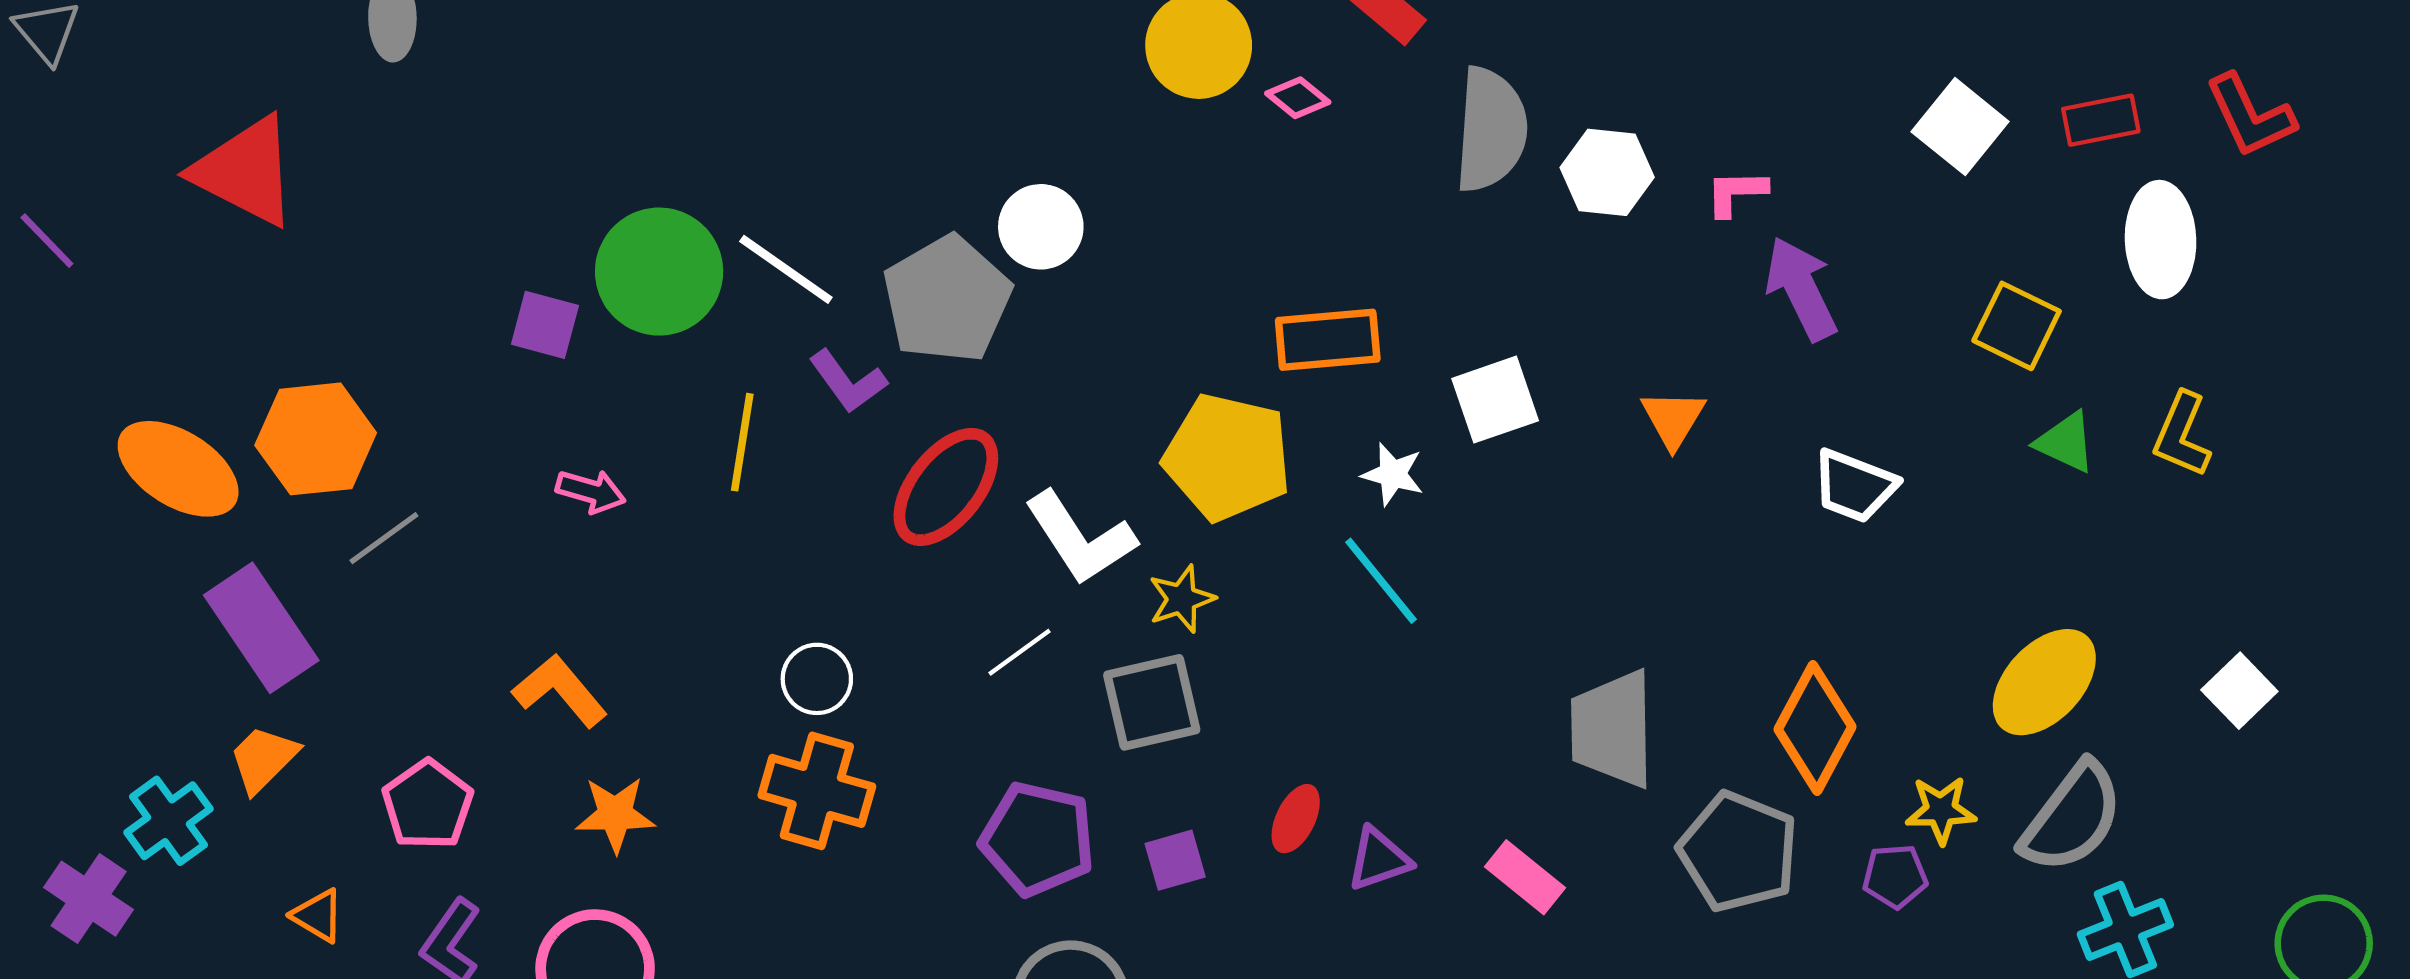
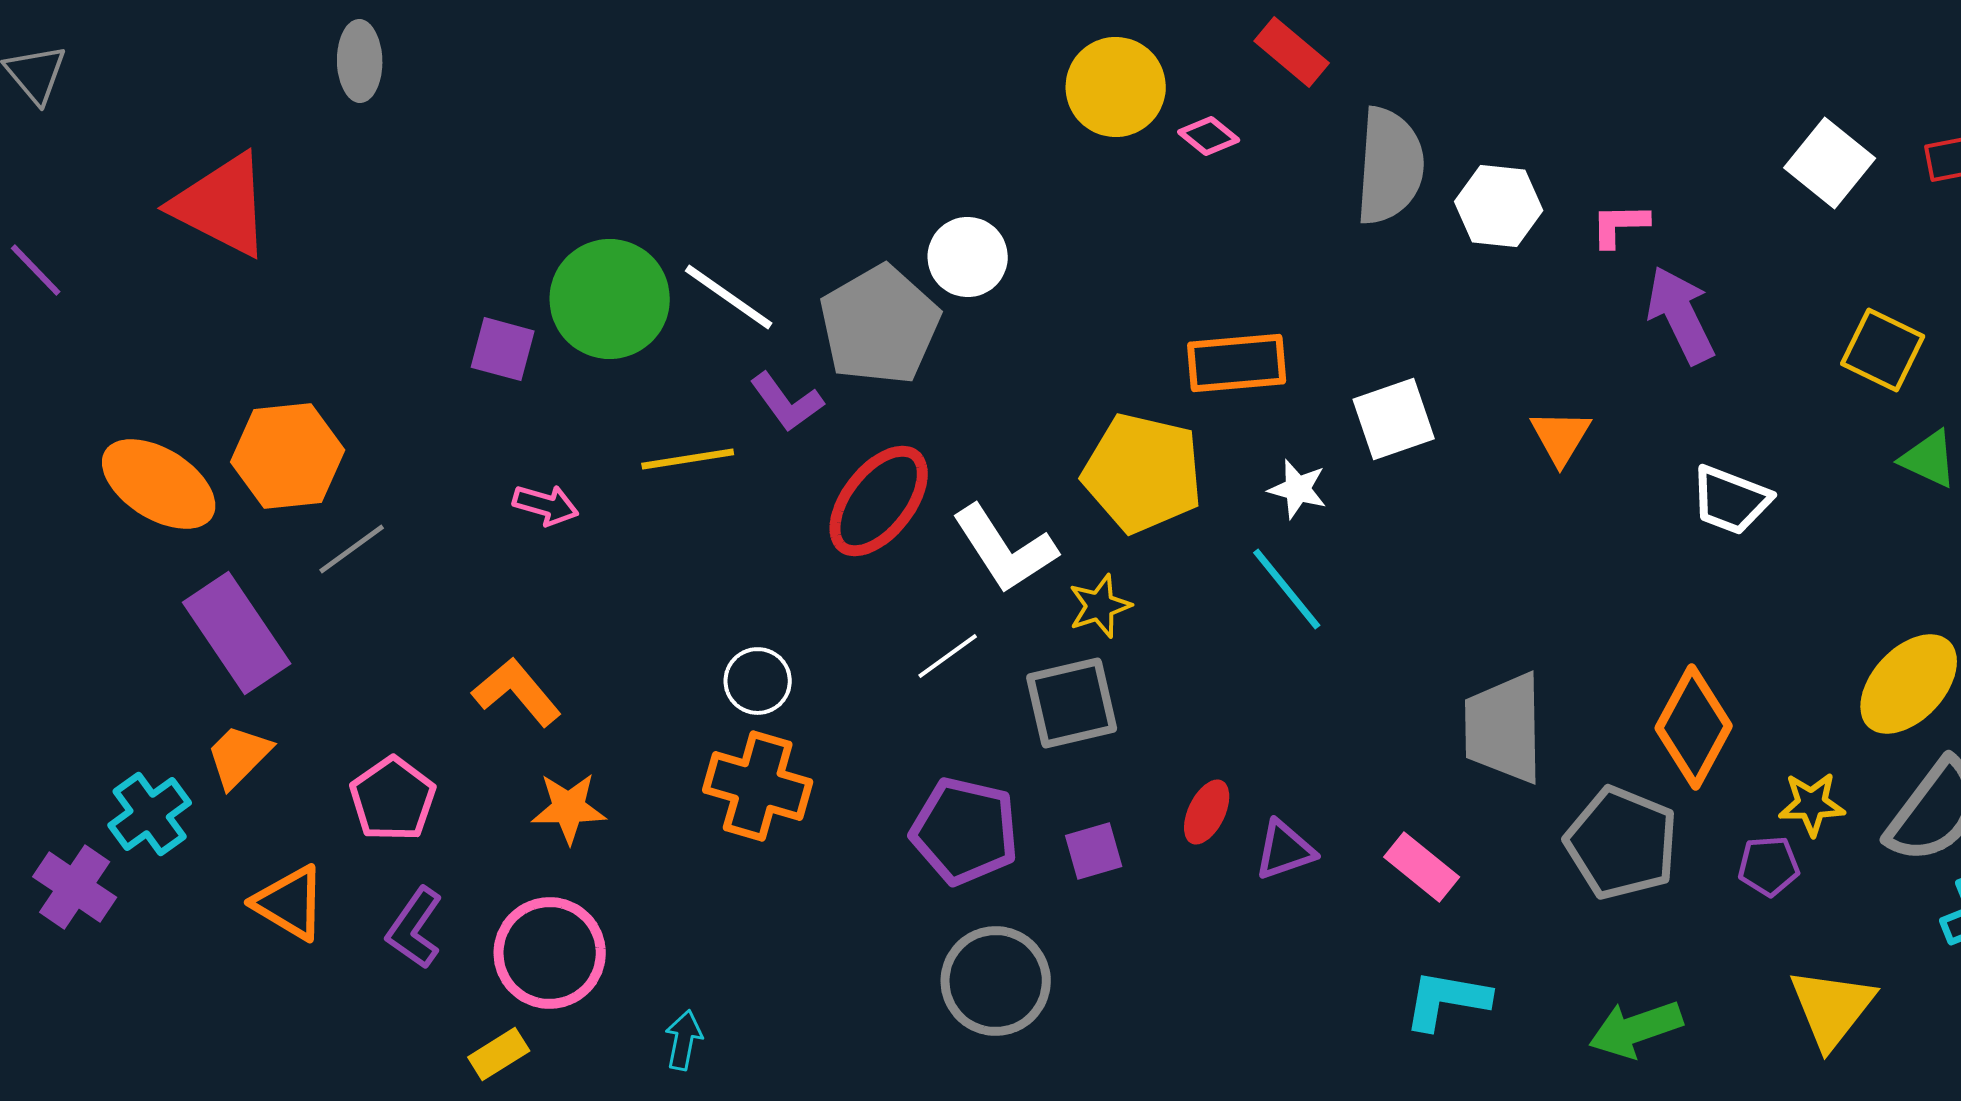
yellow line: (742, 442) -> (688, 459), turned 72
orange triangle: (318, 916) -> (290, 903), size x1.5

